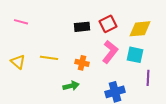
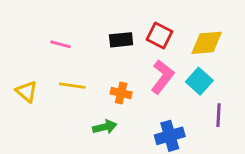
pink line: (21, 22) -> (60, 44), moved
red square: (108, 24) -> (159, 35), turned -36
cyan square: (135, 55) -> (199, 81), turned 30

